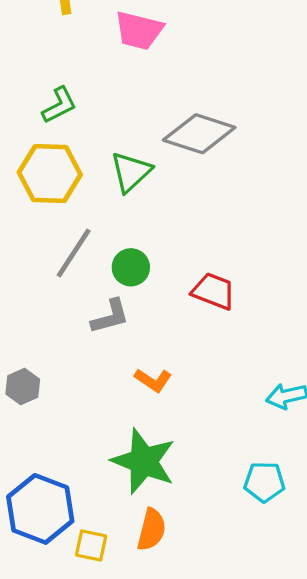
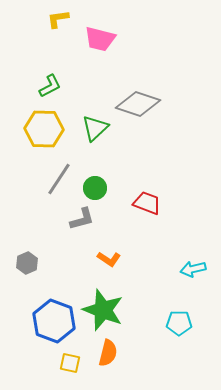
blue hexagon: (40, 509) -> (54, 321), moved

